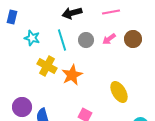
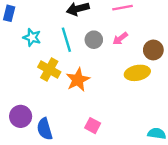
brown circle: (133, 39) -> (153, 50), moved
yellow ellipse: (119, 92) -> (137, 73), moved, turned -70

